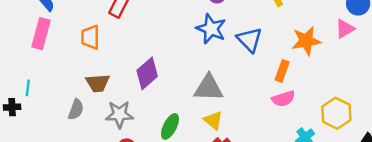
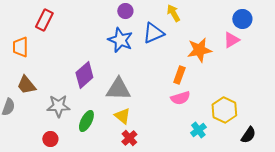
blue triangle: (250, 40) -> (153, 33), moved, turned 50
purple diamond: (147, 73) -> (84, 75), moved
brown trapezoid: (98, 83) -> (26, 85), turned 55
gray star: (119, 114) -> (58, 106), moved

